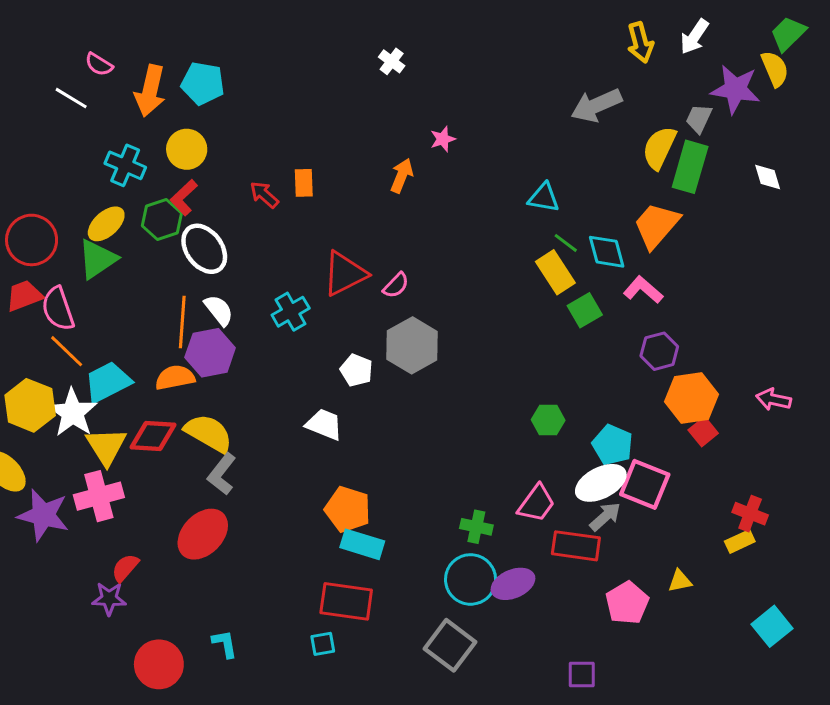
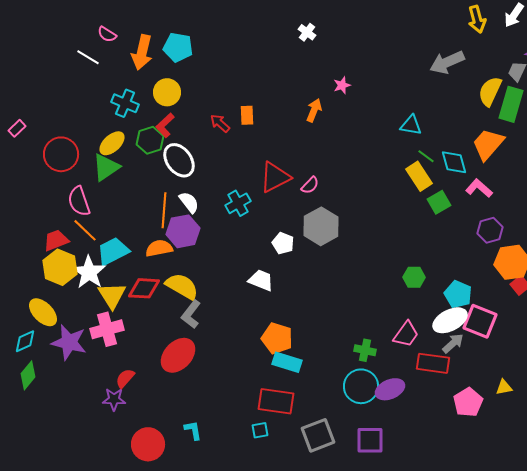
red trapezoid: (24, 296) -> (56, 240), moved
gray square: (450, 645) -> (318, 435), moved, turned 32
purple square: (582, 675) -> (370, 440), moved, size x1.4

